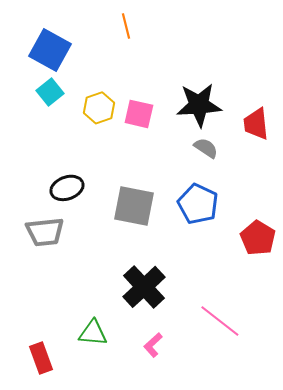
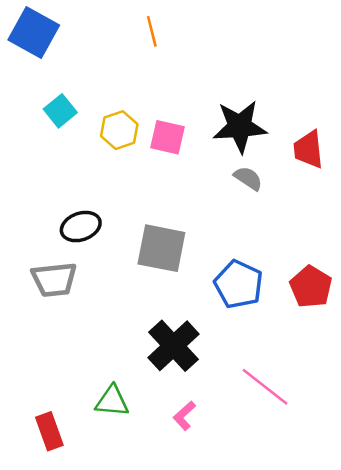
blue square: (50, 50) -> (34, 33), moved
blue pentagon: (198, 204) -> (239, 284), moved

